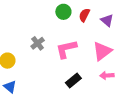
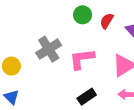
gray cross: (38, 43) -> (49, 49), size x1.5

